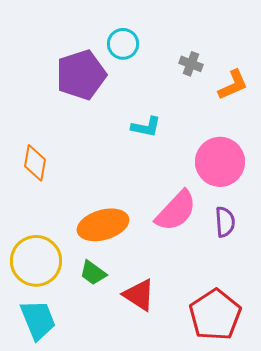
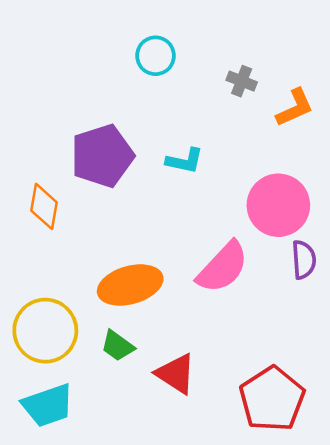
purple pentagon: (81, 75) -> (102, 156), moved
purple semicircle: (225, 222) -> (304, 260), moved
cyan trapezoid: (38, 320) -> (48, 405), turned 93

